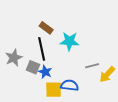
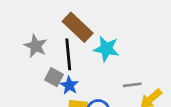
brown rectangle: (46, 28) -> (78, 27), size x1.6
gray star: (14, 58) -> (36, 46), moved, turned -30

